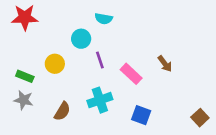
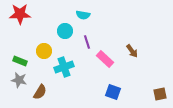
purple line: (100, 60) -> (87, 42), moved
cyan cross: (100, 100) -> (64, 67), moved
brown semicircle: (62, 111) -> (40, 92), moved
brown square: (200, 118) -> (160, 94), turned 32

